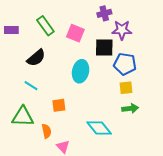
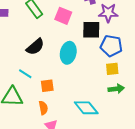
black semicircle: (36, 58) -> (35, 47), moved
cyan line: (31, 86) -> (25, 74), moved
orange semicircle: (46, 131) -> (43, 108), moved

